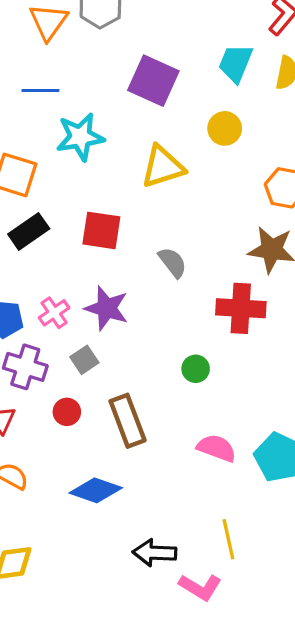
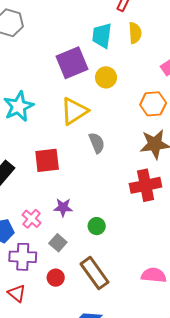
purple square: (153, 81) -> (72, 63), moved, turned -32
gray semicircle: (173, 262) -> (97, 143), moved, turned 30
purple star: (107, 308) -> (63, 207), size x0.7
green circle: (196, 369) -> (97, 226), moved

